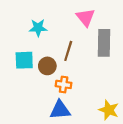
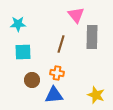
cyan star: (38, 28) -> (18, 24), moved
brown circle: (47, 66) -> (32, 80), moved

